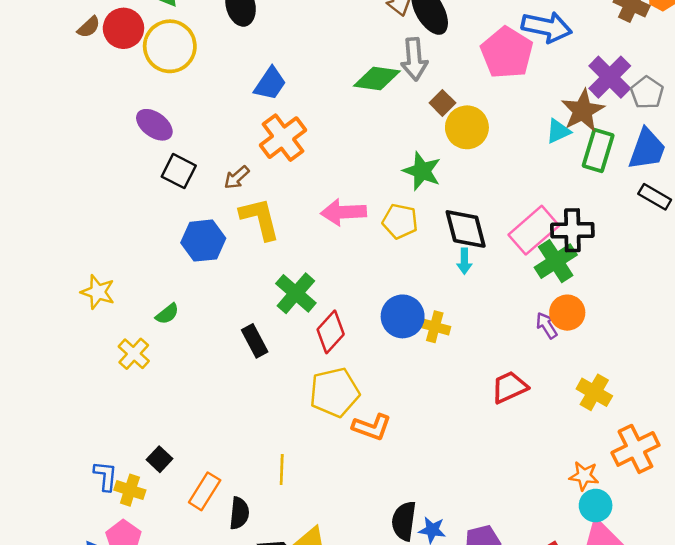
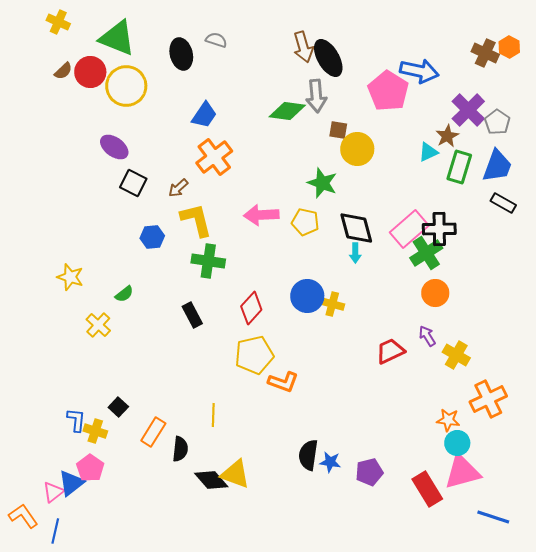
brown square: (442, 103) -> (338, 130), turned -36
brown star: (583, 111) -> (447, 136), size x0.7
blue hexagon: (203, 241) -> (152, 237), size x0.7
green cross: (296, 293) -> (208, 261), moved, turned -32
purple arrow: (547, 325) -> (427, 336), moved

